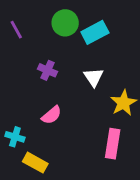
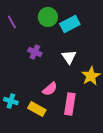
pink semicircle: (52, 115) -> (50, 89), moved
pink rectangle: (113, 144) -> (70, 104), moved
yellow rectangle: (35, 163) -> (37, 109), moved

